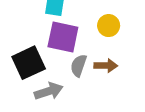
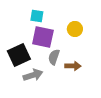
brown arrow: (106, 66) -> (73, 66), moved

